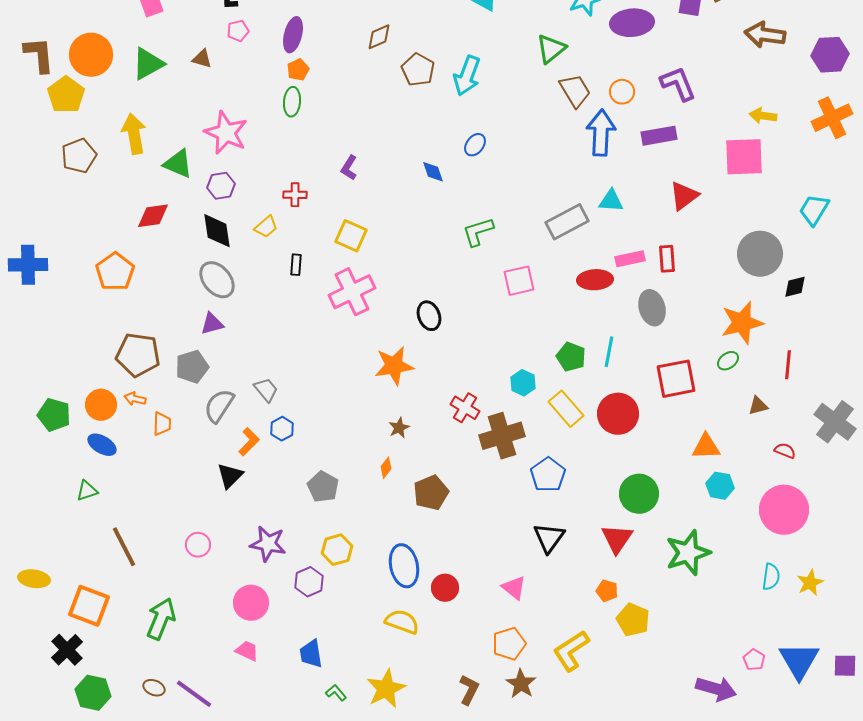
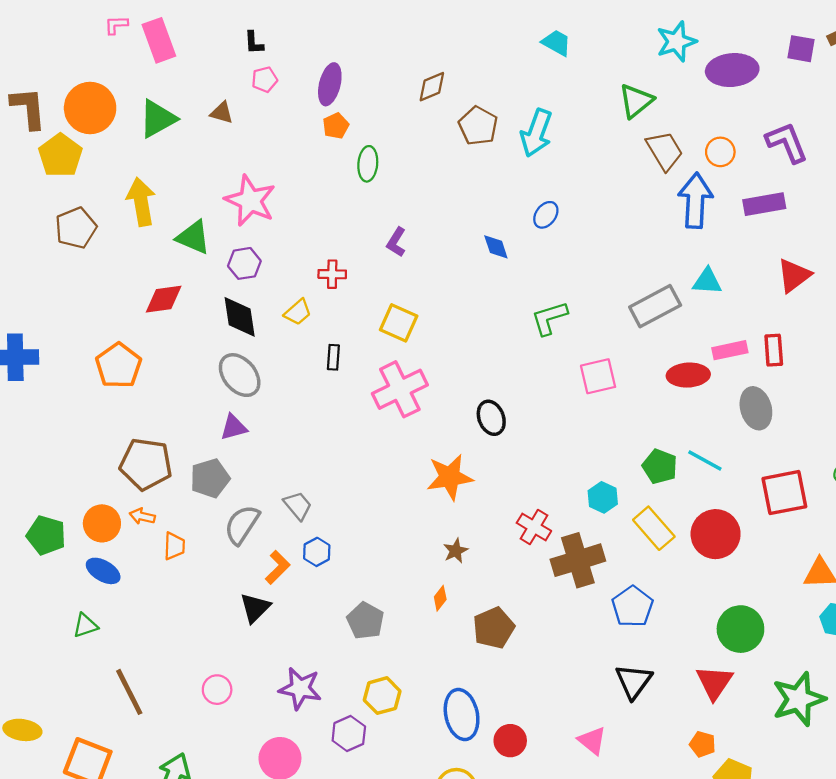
green ellipse: (292, 102) -> (368, 164), moved
cyan line: (609, 352) -> (705, 461), turned -72

